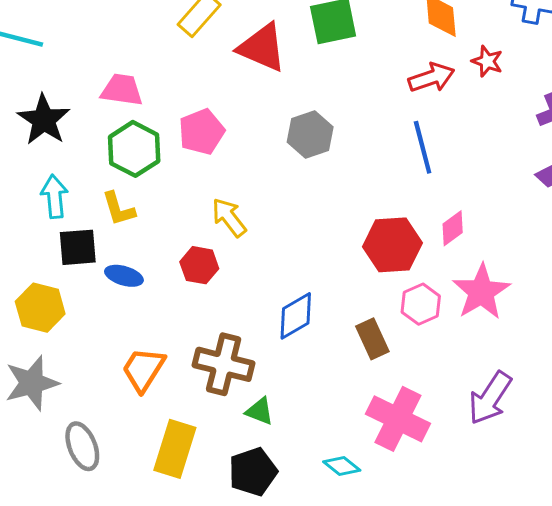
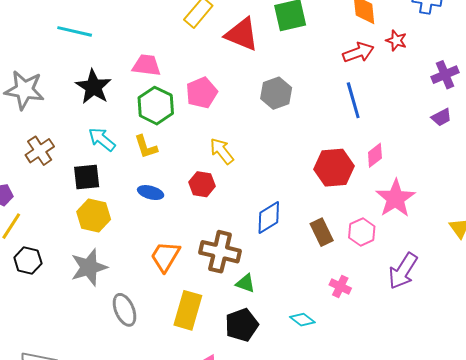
cyan arrow: (54, 197) -> (102, 139), turned -44
black square: (78, 247) -> (87, 177), moved
pink hexagon: (421, 304) -> (362, 232), moved
pink cross: (398, 419) -> (340, 287), size x0.5

